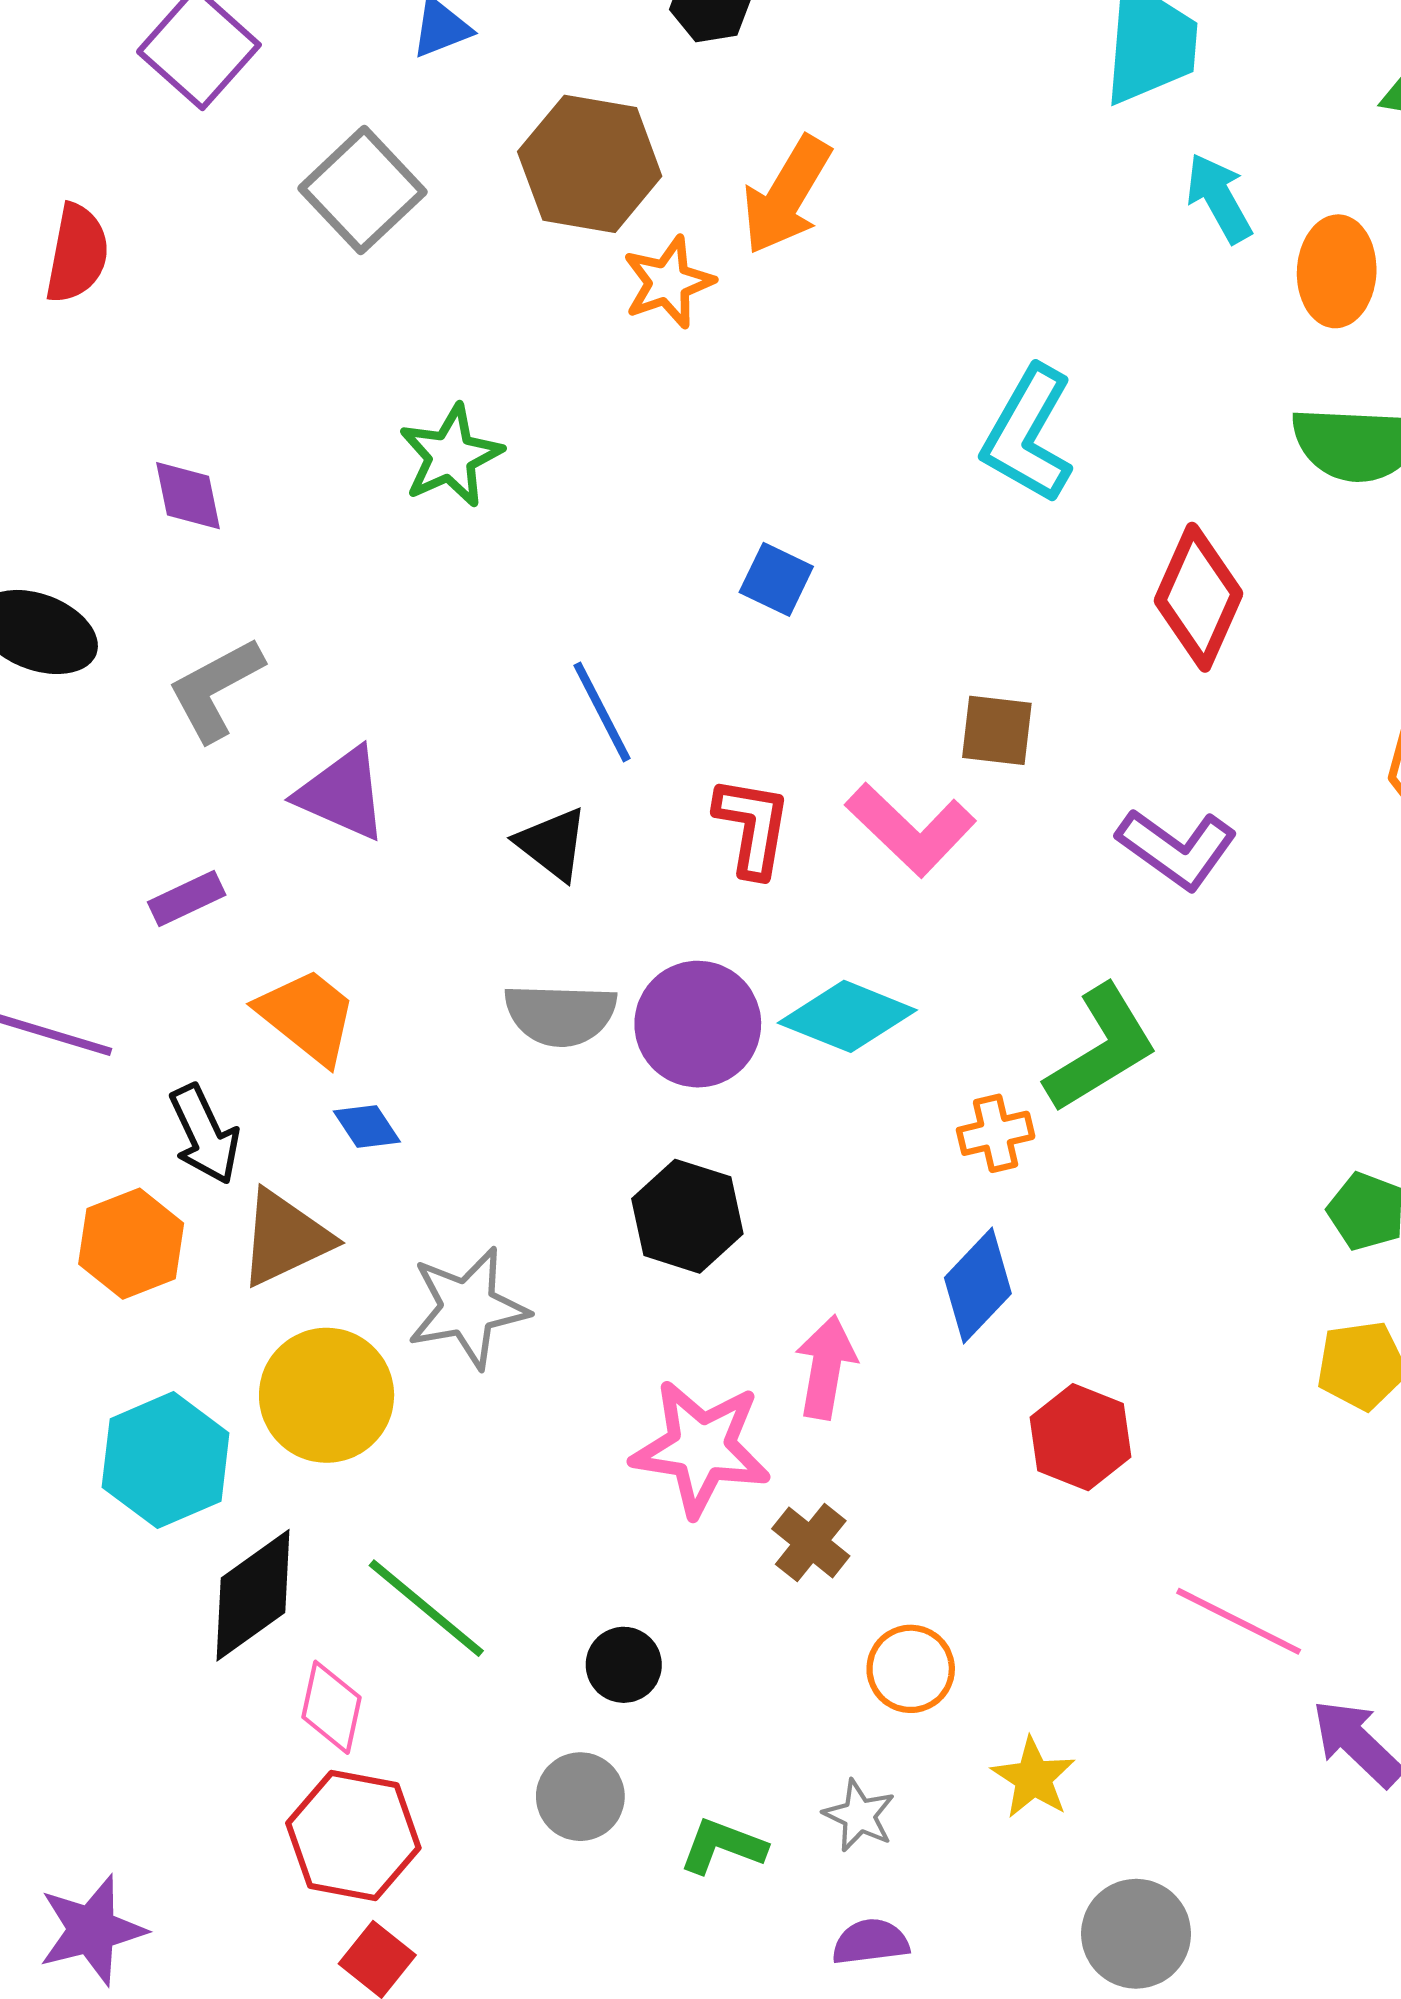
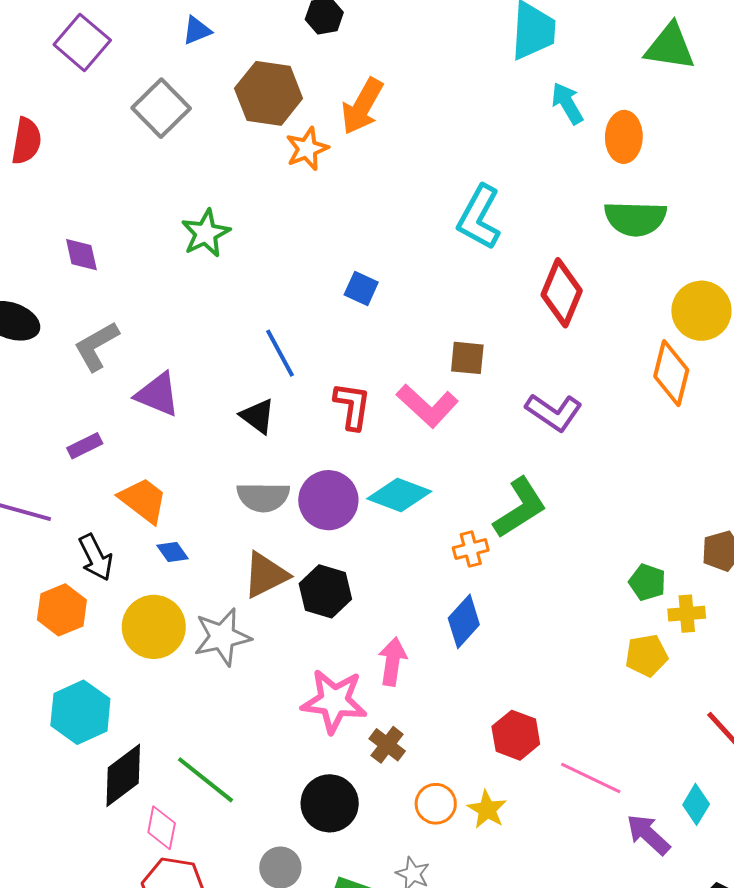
brown triangle: (285, 1238) -> (266, 575), moved
yellow circle: (327, 1395) -> (154, 627), moved
red hexagon: (1080, 1437) -> (516, 735), moved
black circle: (624, 1665) -> (330, 803), moved, size x1.6
yellow star: (1033, 1778) -> (487, 810), moved

